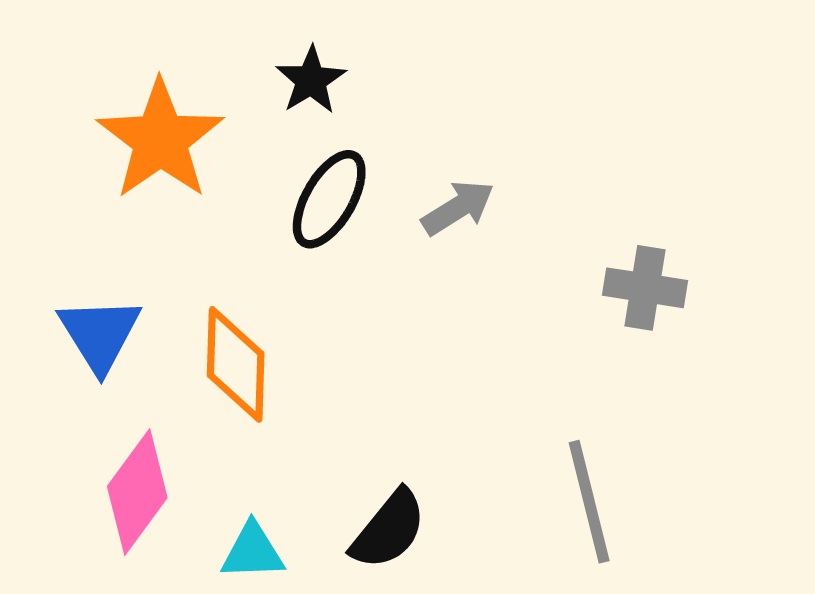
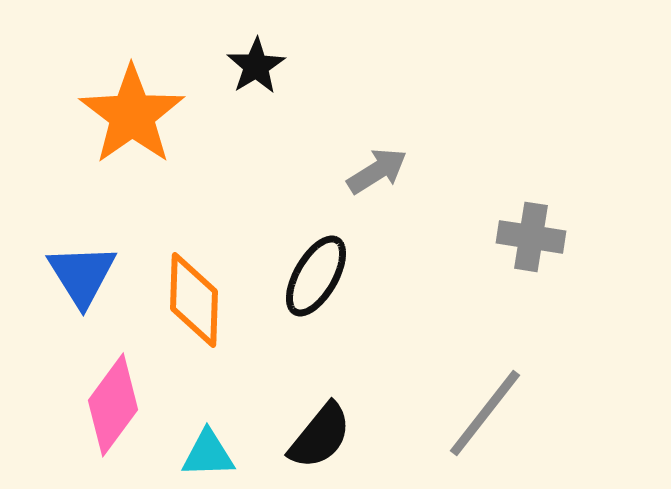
black ellipse: (329, 199) -> (316, 276), moved
gray line: (589, 502) -> (485, 413), turned 52

